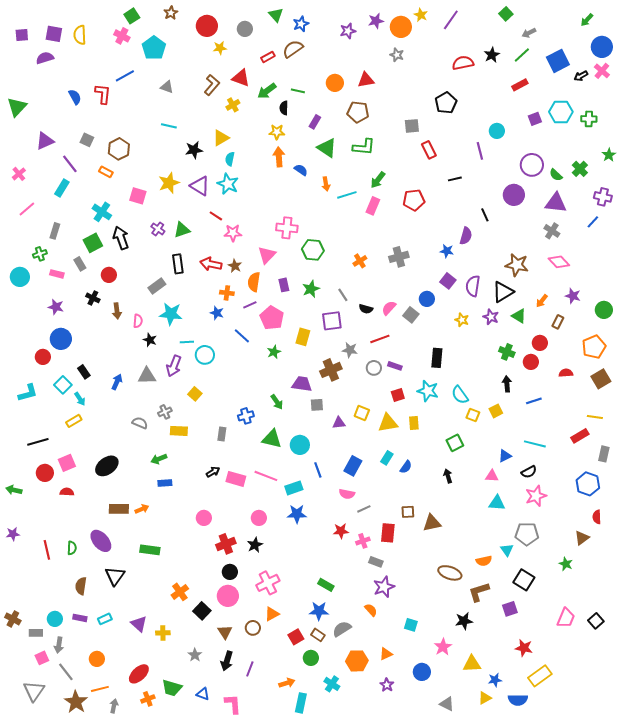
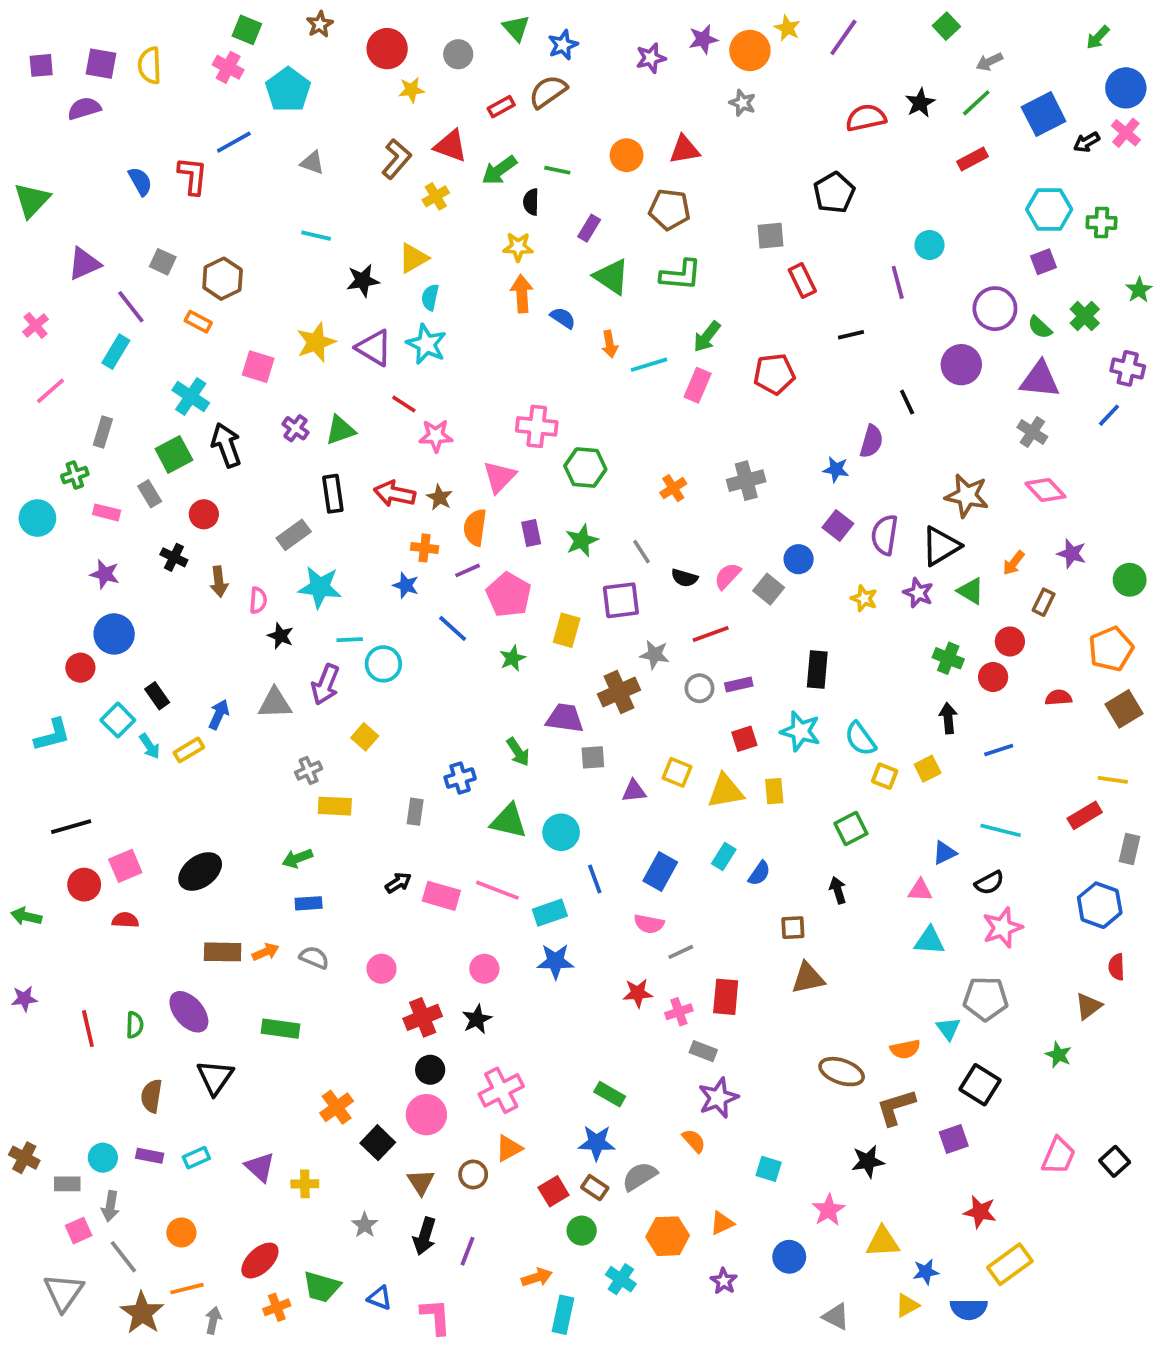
green square: (132, 16) -> (247, 30), turned -35
purple square: (535, 119) -> (1044, 262), moved
purple rectangle: (395, 366) -> (739, 684), turned -32
yellow rectangle: (74, 421) -> (189, 750), moved
gray semicircle: (140, 423) -> (314, 958), moved
brown square: (408, 512) -> (793, 928), moved

